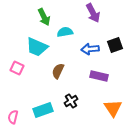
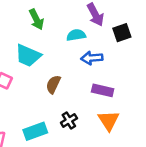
cyan semicircle: (65, 32) -> (76, 35), moved
black square: (115, 45) -> (122, 33), moved
orange triangle: (113, 108) -> (109, 120), moved

